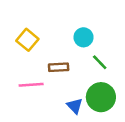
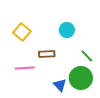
green line: (100, 62) -> (87, 56), moved

